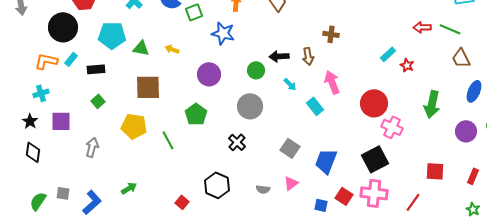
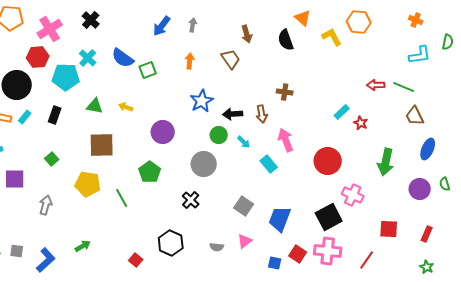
blue star: (223, 33) -> (202, 101), moved, turned 30
cyan pentagon: (112, 35) -> (66, 77), moved
black rectangle: (96, 69) -> (55, 115), moved, turned -66
green circle: (256, 70) -> (219, 135), moved
pink cross: (392, 127) -> (353, 195), moved

